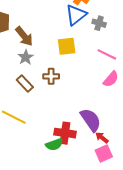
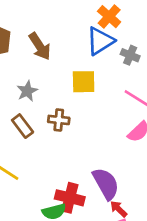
brown arrow: (24, 36) -> (40, 46), moved

